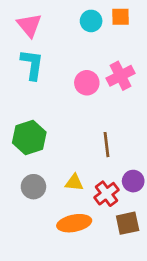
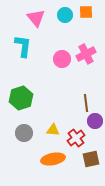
pink triangle: (29, 25) -> (36, 18), moved
brown line: (106, 145) -> (86, 103), moved
purple circle: (133, 181) -> (95, 121), moved

